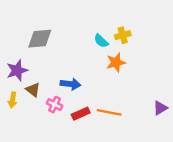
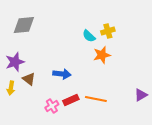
gray diamond: (40, 39) -> (24, 25), moved
pink cross: (55, 105) -> (52, 106), moved, turned 32

